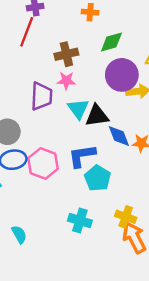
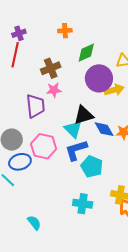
cyan triangle: (78, 109) -> (73, 129), moved
pink hexagon: (43, 164) -> (44, 146), moved

